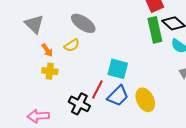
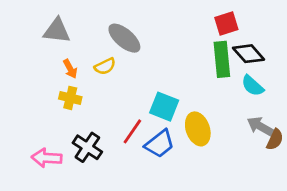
gray triangle: (34, 24) -> (57, 31), turned -45
yellow ellipse: (145, 100) -> (198, 129), moved
black cross: (79, 104) -> (87, 147), moved

